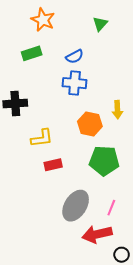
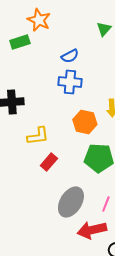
green triangle: (100, 24) -> (104, 29), moved
green rectangle: (32, 53) -> (20, 42), moved
red rectangle: (53, 165) -> (49, 162), turned -36

